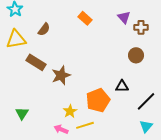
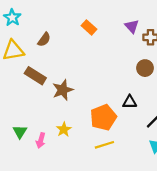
yellow star: (70, 111) -> (64, 129), moved
yellow line: (85, 125) -> (104, 145), moved
pink arrow: (61, 129) -> (41, 140), moved, turned -96

